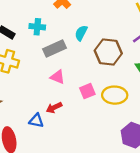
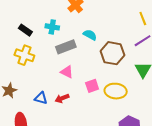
cyan semicircle: (81, 33) -> (90, 35), turned 88
blue triangle: (36, 121) -> (41, 98), moved

